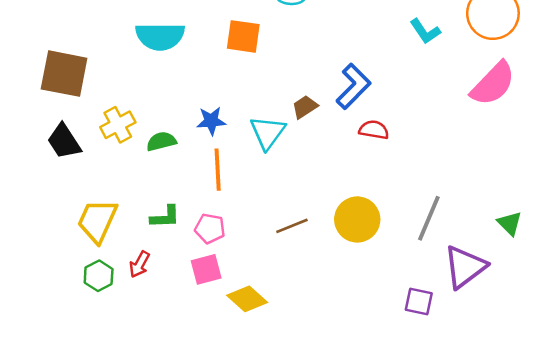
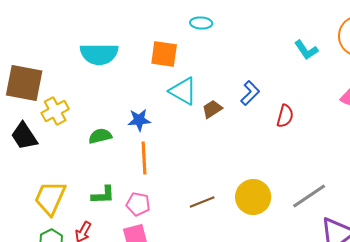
blue L-shape: (353, 86) -> (250, 93), size x0.7
yellow cross: (118, 125) -> (55, 111), moved
red semicircle: (374, 130) -> (285, 116), moved, turned 95
cyan triangle: (268, 132) -> (183, 91), moved, turned -36
gray line: (429, 218) -> (309, 196), turned 33

